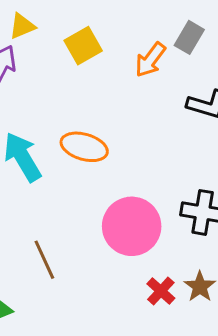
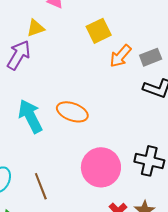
gray rectangle: (189, 37) -> (151, 57), moved, turned 35
yellow square: (83, 46) -> (99, 31), moved

